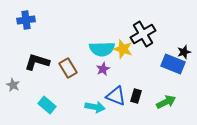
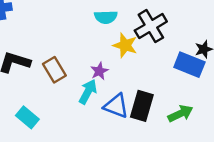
cyan semicircle: (102, 49) -> (106, 17), moved, size x0.7
black rectangle: (136, 96) -> (142, 106), size x1.6
cyan arrow: (95, 107) -> (88, 92), moved, turned -72

